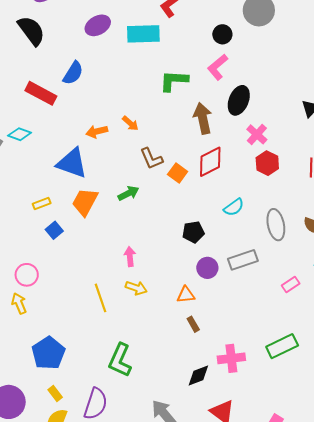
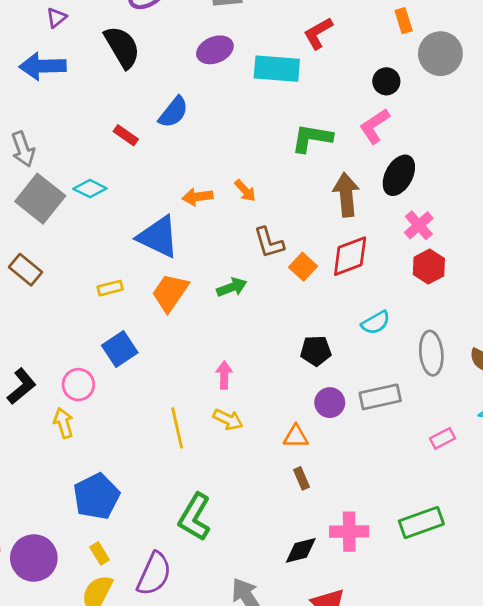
red rectangle: (41, 93) -> (126, 135), size x0.6
blue square: (54, 230) -> (120, 349), moved, size x1.4

